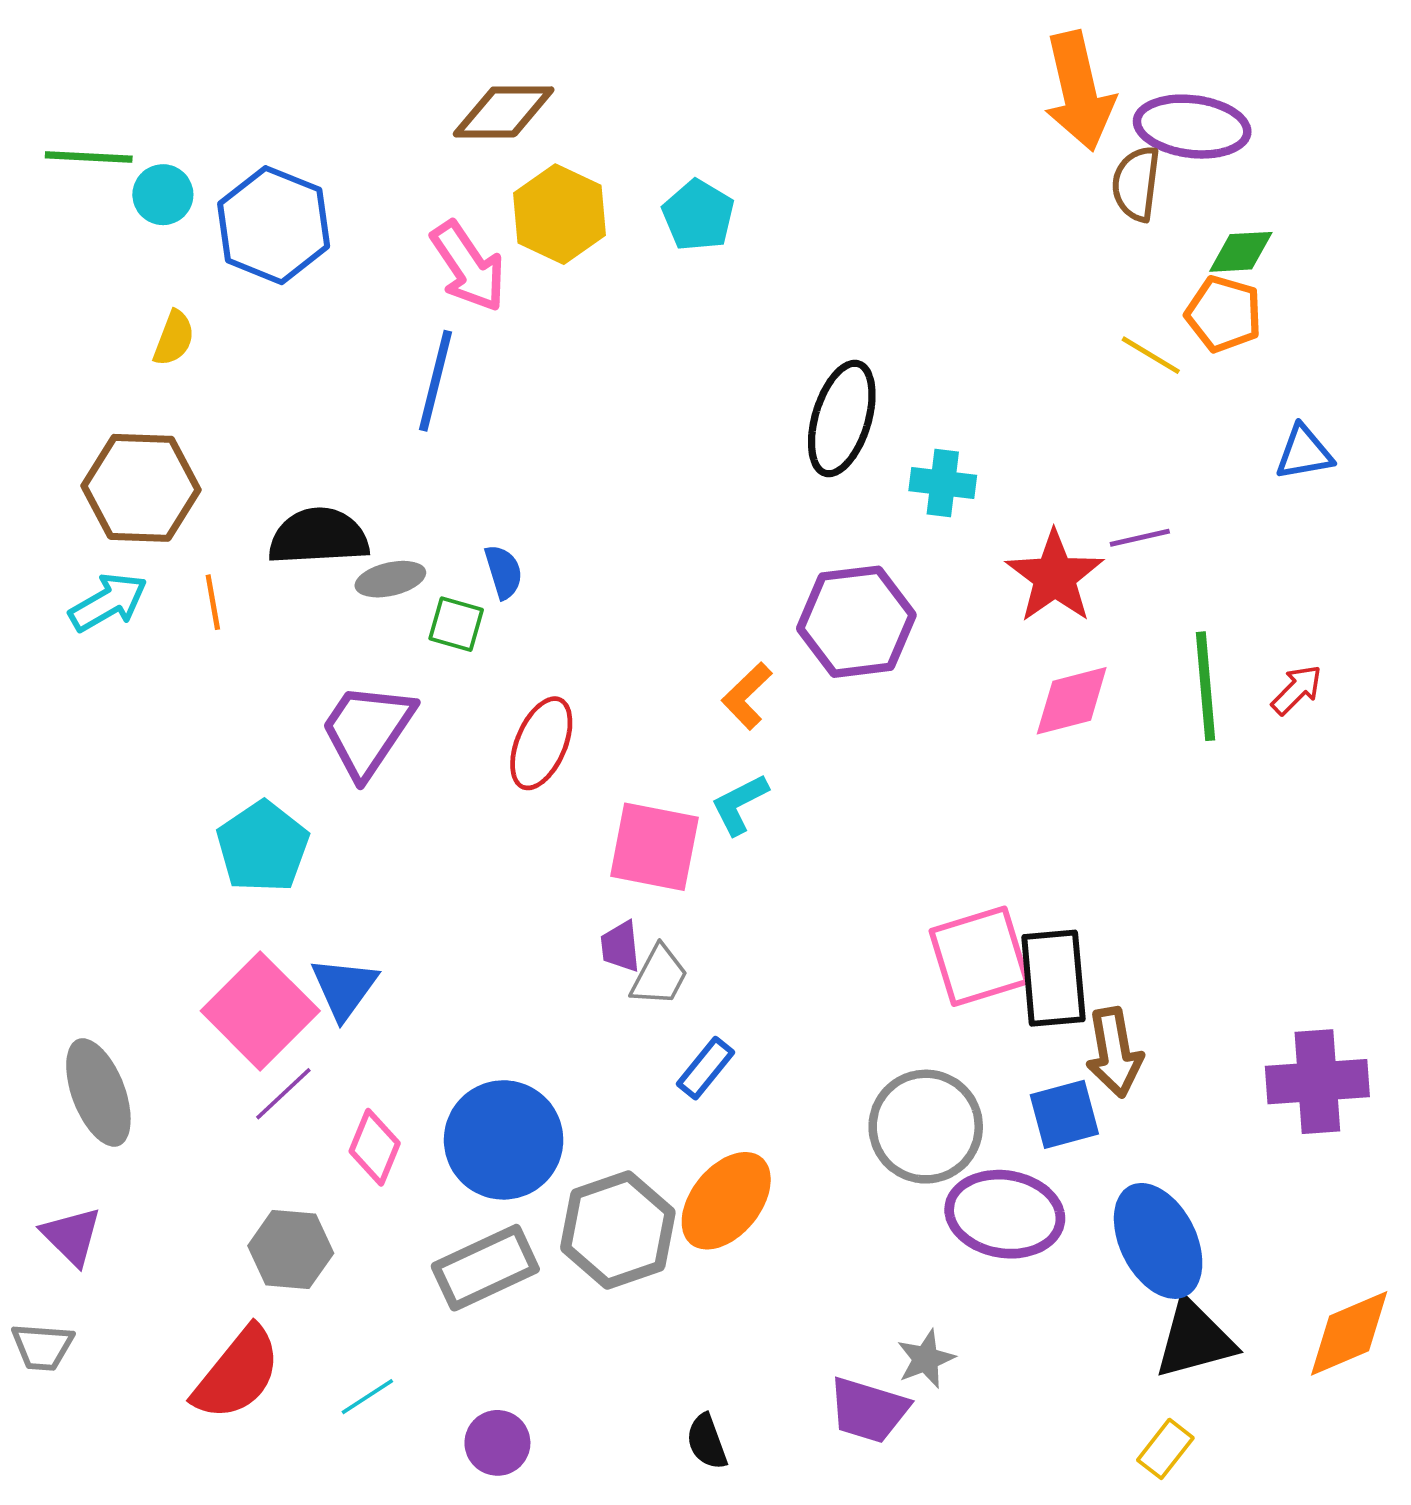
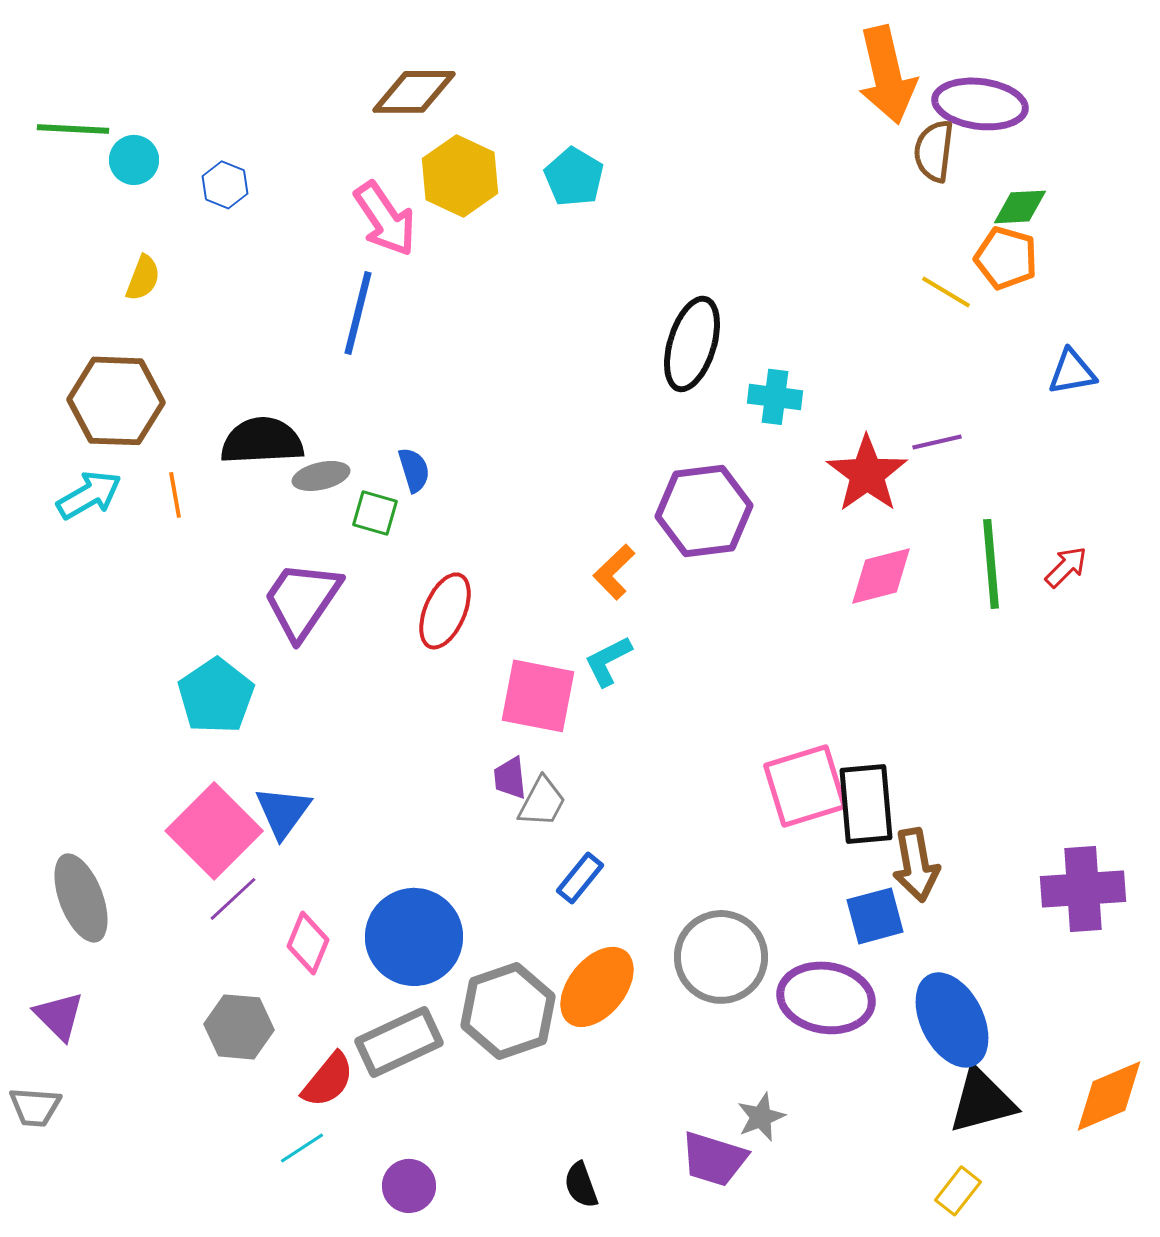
blue hexagon: (274, 225) -> (225, 185), size x0.5
gray circle: (926, 1127) -> (721, 957), moved
red semicircle: (237, 1374) -> (328, 1080), moved, size x0.7

